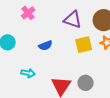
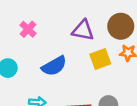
blue semicircle: (45, 45) -> (54, 66), size x1.5

